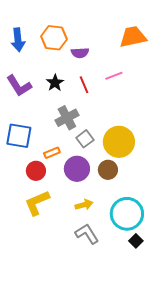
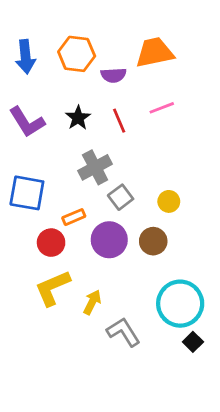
orange trapezoid: (133, 37) -> (155, 52), moved
yellow circle: (119, 142) -> (169, 201), size x0.5
yellow arrow: (84, 205) -> (92, 302), moved, turned -48

